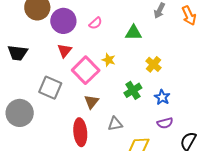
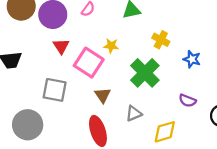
green cross: (133, 90) -> (145, 73), size x1.5
blue star: (162, 97) -> (192, 59), moved
purple semicircle: (165, 123) -> (187, 101), turned 49

